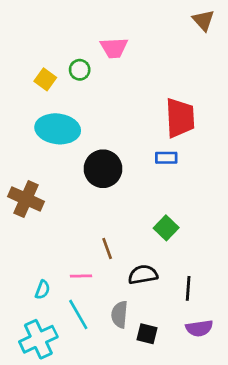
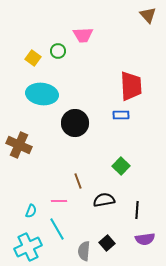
gray semicircle: (119, 314) -> (84, 251), moved
black square: (147, 334) -> (107, 243), turned 35

